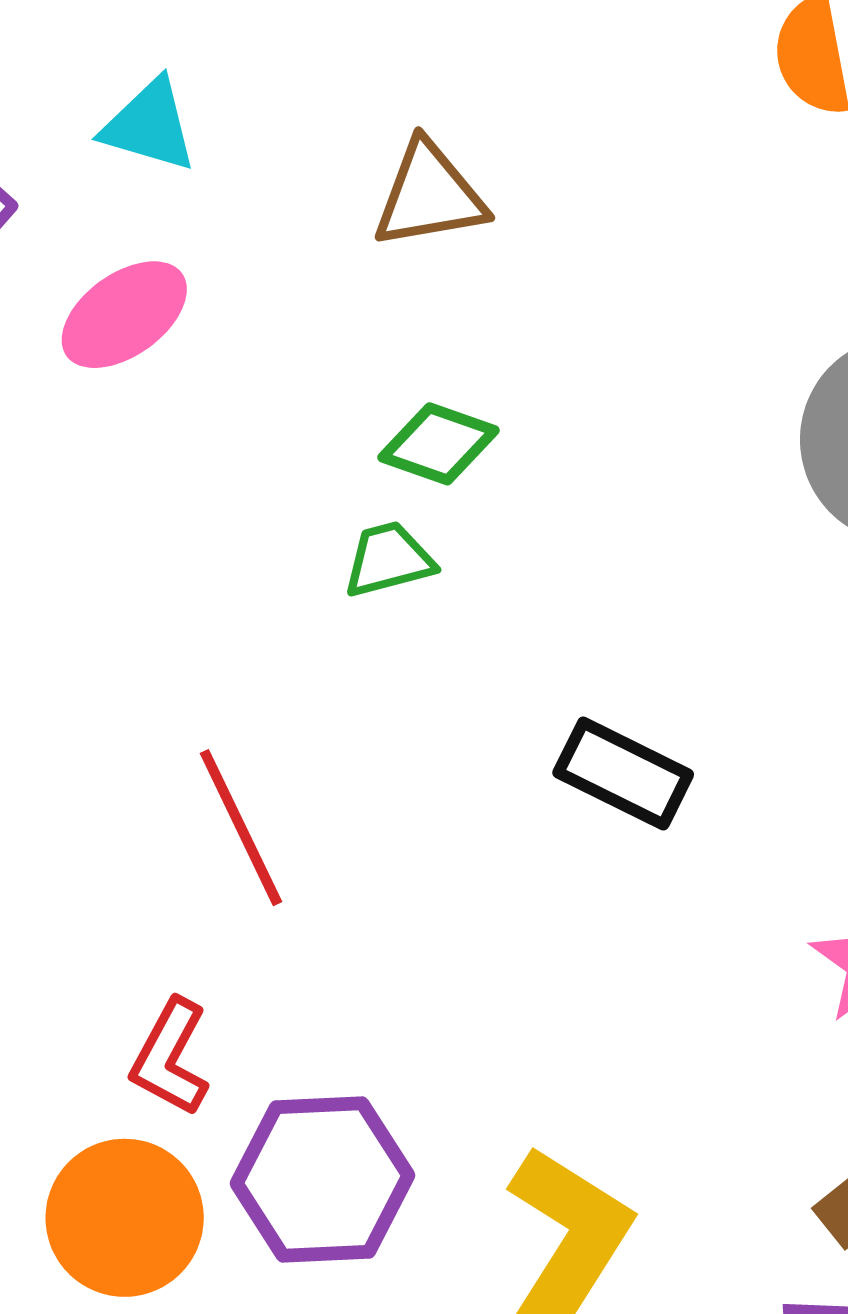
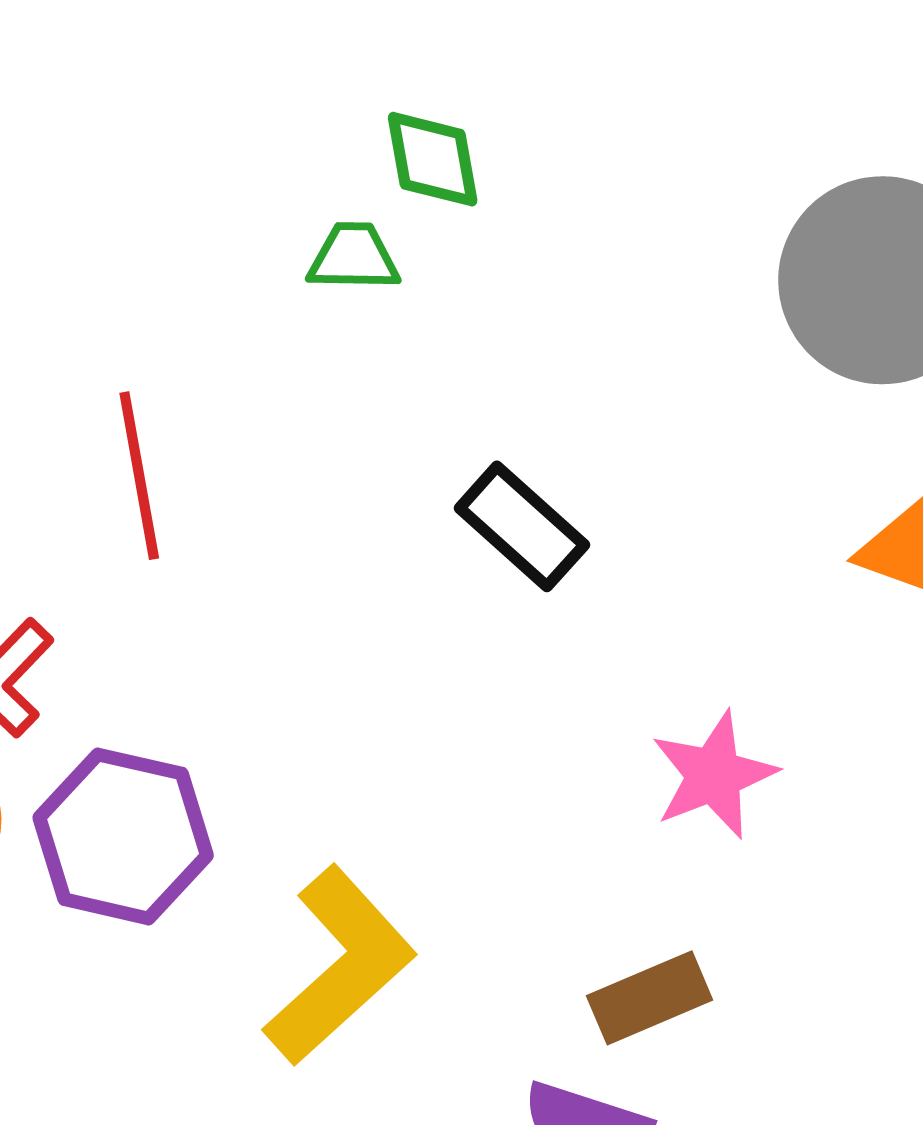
green diamond: (438, 444) -> (433, 159), turned 45

